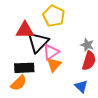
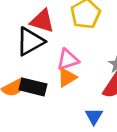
black triangle: (38, 42) -> (30, 41), moved
black rectangle: (24, 68) -> (33, 87), moved

